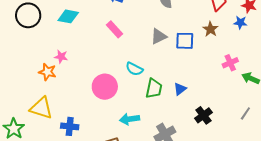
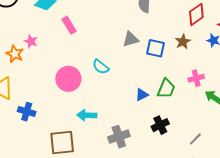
pink rectangle: (114, 29) -> (69, 25), moved
green trapezoid: (154, 89) -> (166, 89), moved
gray line: (245, 113) -> (195, 139), moved

